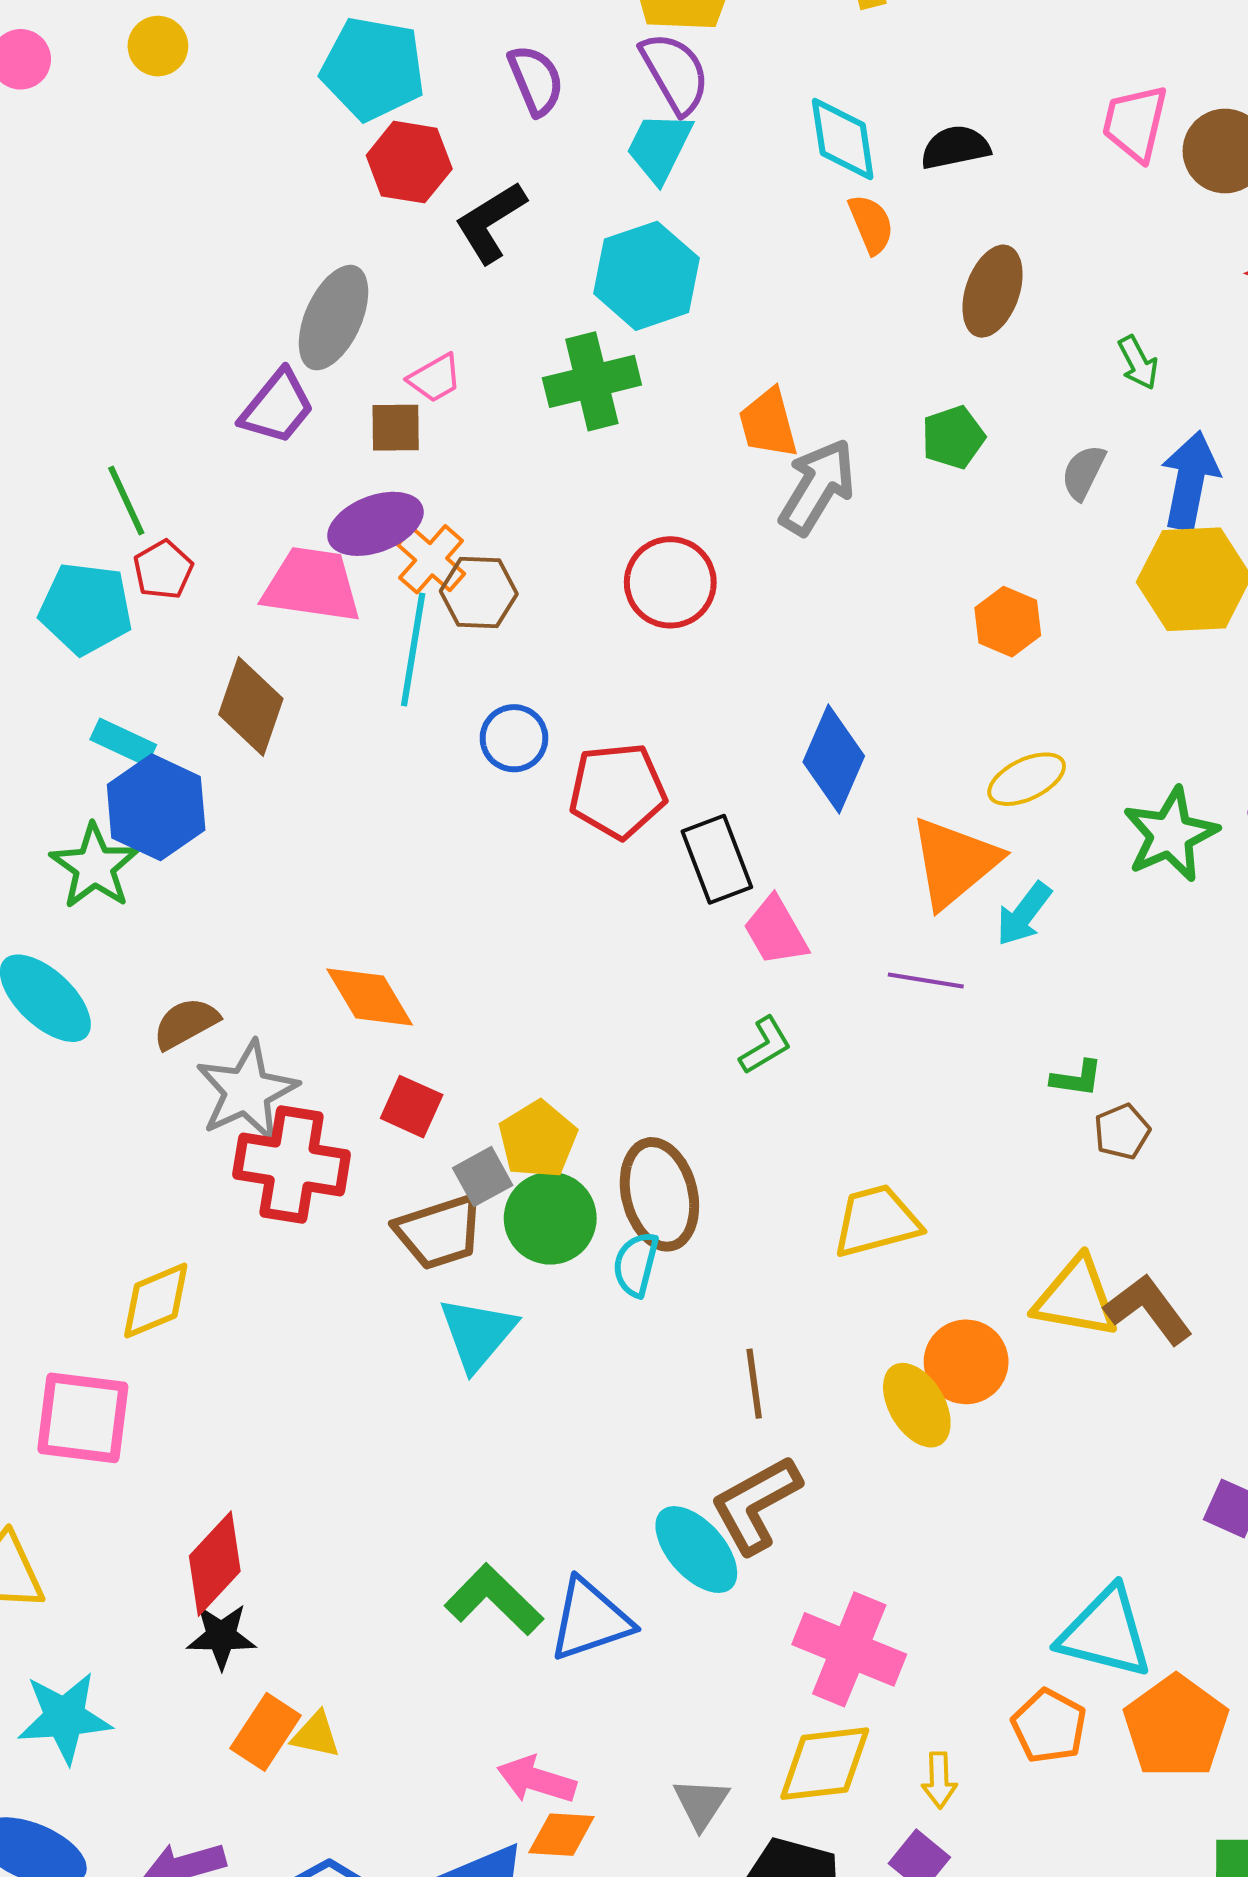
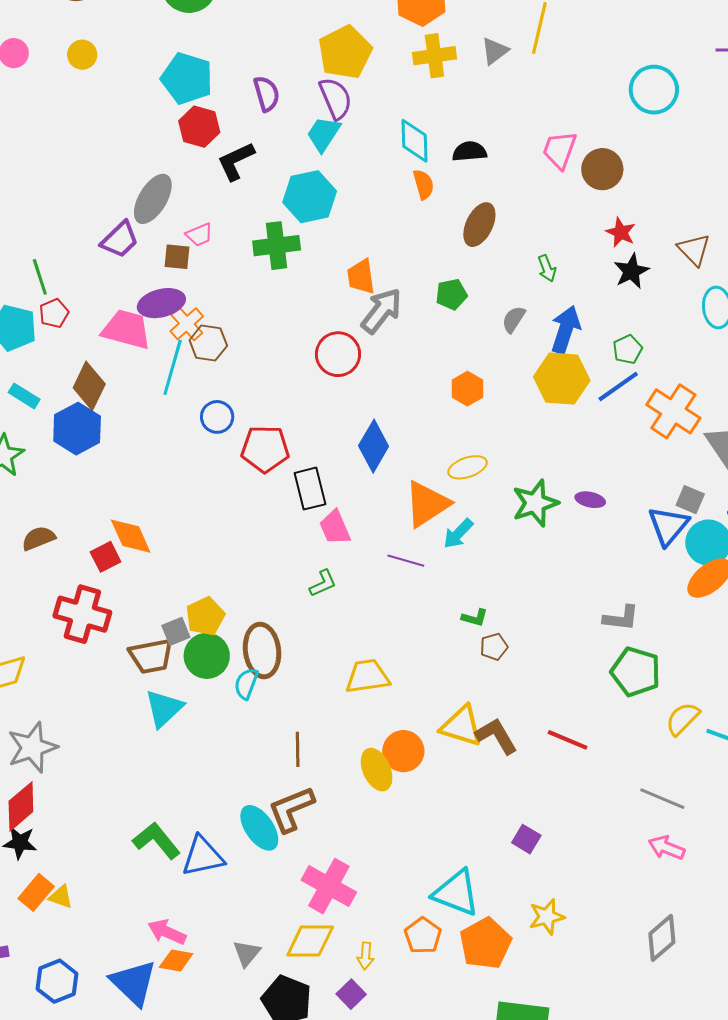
red circle: (670, 582) -> (338, 354), moved
blue hexagon: (156, 807) -> (77, 429), moved
gray star: (247, 1091) -> (32, 747), moved
red square: (412, 1107) -> (106, 557), moved, turned 32

